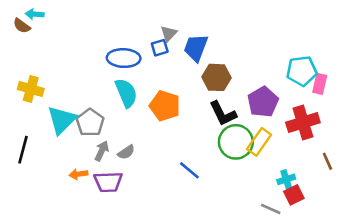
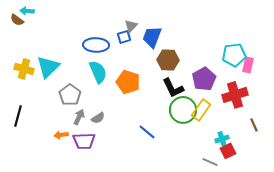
cyan triangle: (62, 120) -> (48, 67), moved

